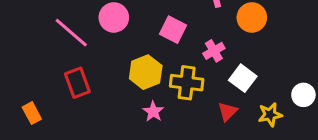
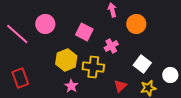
white square: (243, 78) -> (142, 64), moved
red rectangle: (77, 83) -> (20, 78), moved

